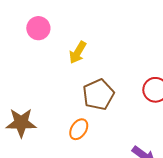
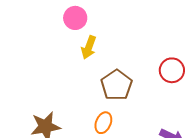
pink circle: (38, 28) -> (75, 18), moved

